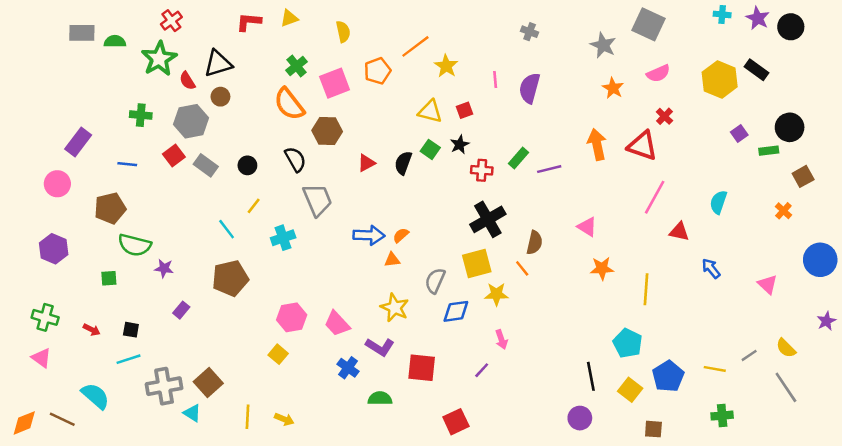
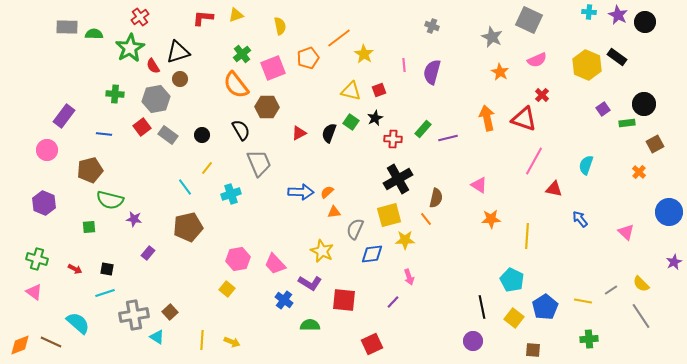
orange triangle: (392, 260) -> (334, 212), moved
brown square: (208, 382) -> (170, 312), size x0.7

